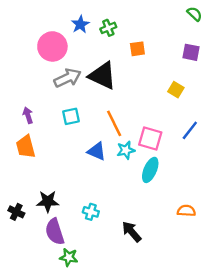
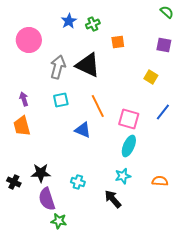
pink circle: (52, 46) -> (29, 40), moved
gray arrow: (68, 78) -> (58, 67), turned -50
cyan star: (126, 150) -> (123, 176), moved

